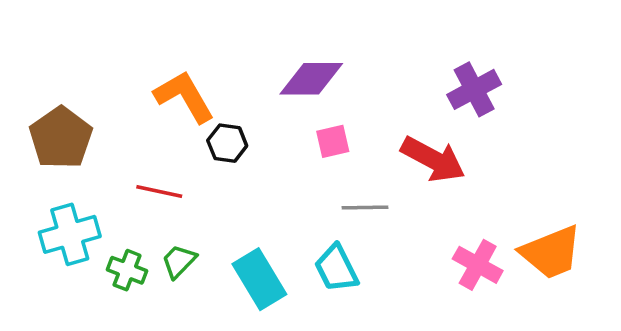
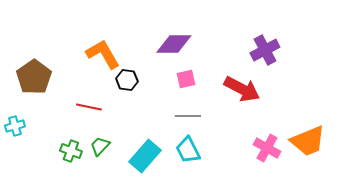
gray line: (365, 208) -> (188, 116), moved
cyan cross: (70, 234) -> (15, 126), moved, size x0.6
cyan rectangle: (259, 279) -> (145, 156), turned 72

